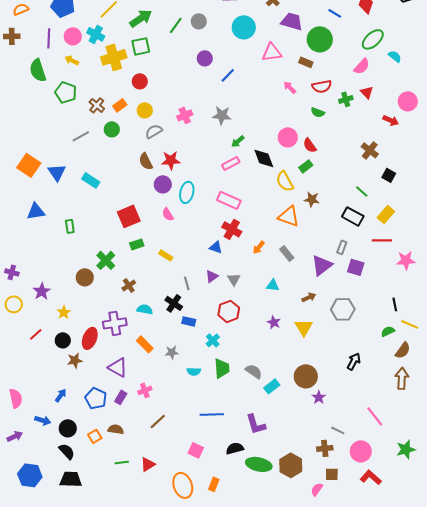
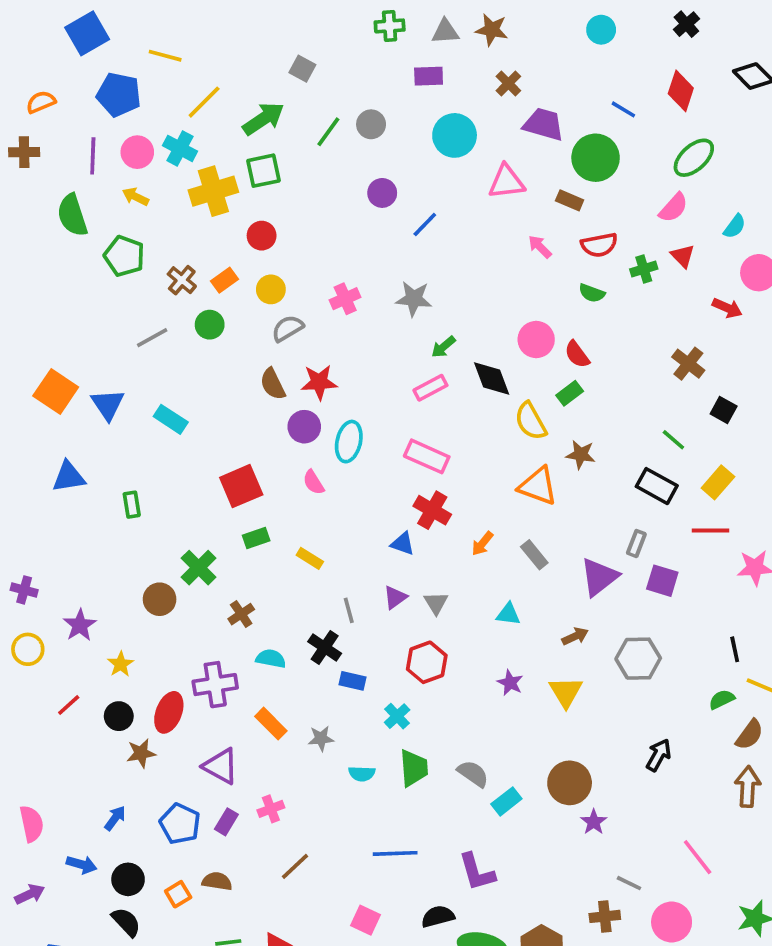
cyan semicircle: (395, 56) -> (735, 226), moved, turned 88

